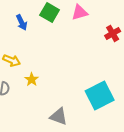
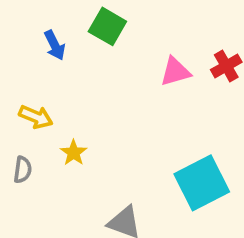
pink triangle: (80, 12) -> (175, 72), moved

